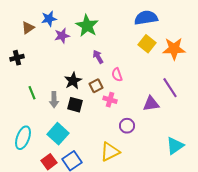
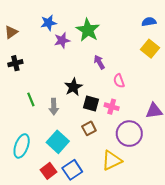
blue semicircle: (146, 18) -> (149, 22), size x0.6
brown triangle: (28, 28) -> (11, 32), moved
brown square: (96, 86) -> (89, 128), moved
black square: (75, 105) -> (91, 104), moved
purple circle: (127, 126) -> (129, 134), size x1.6

